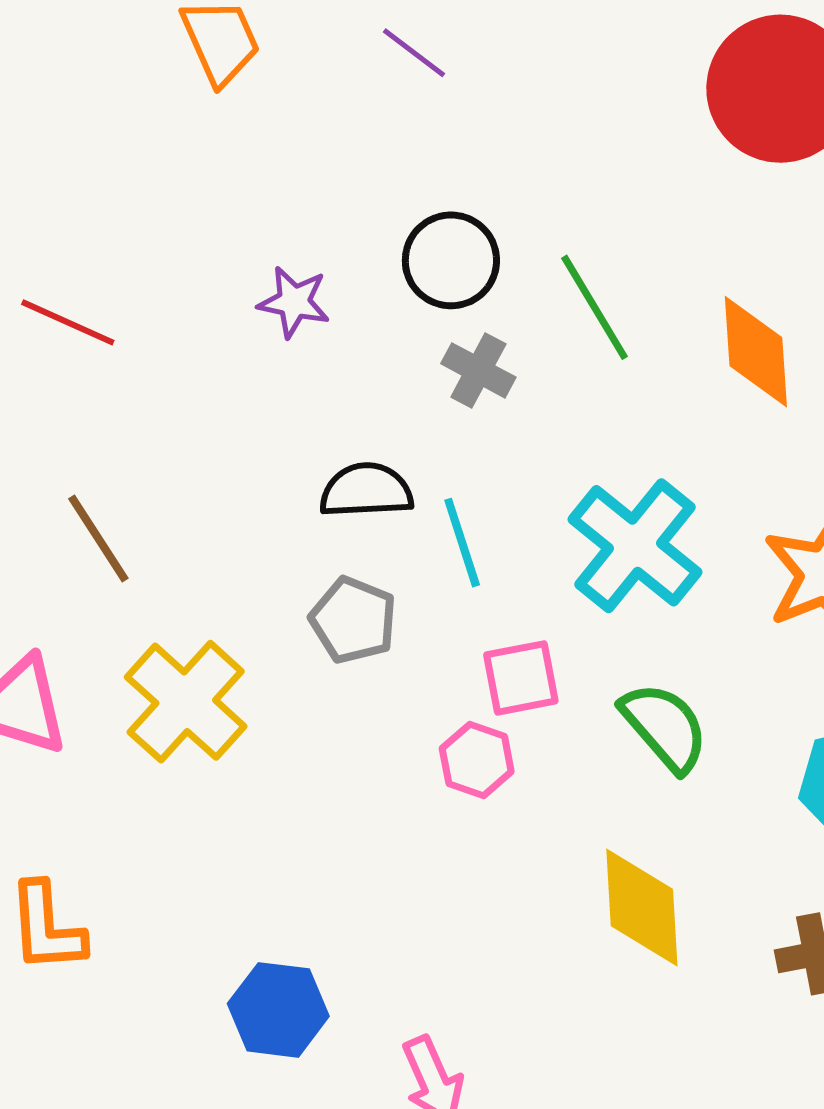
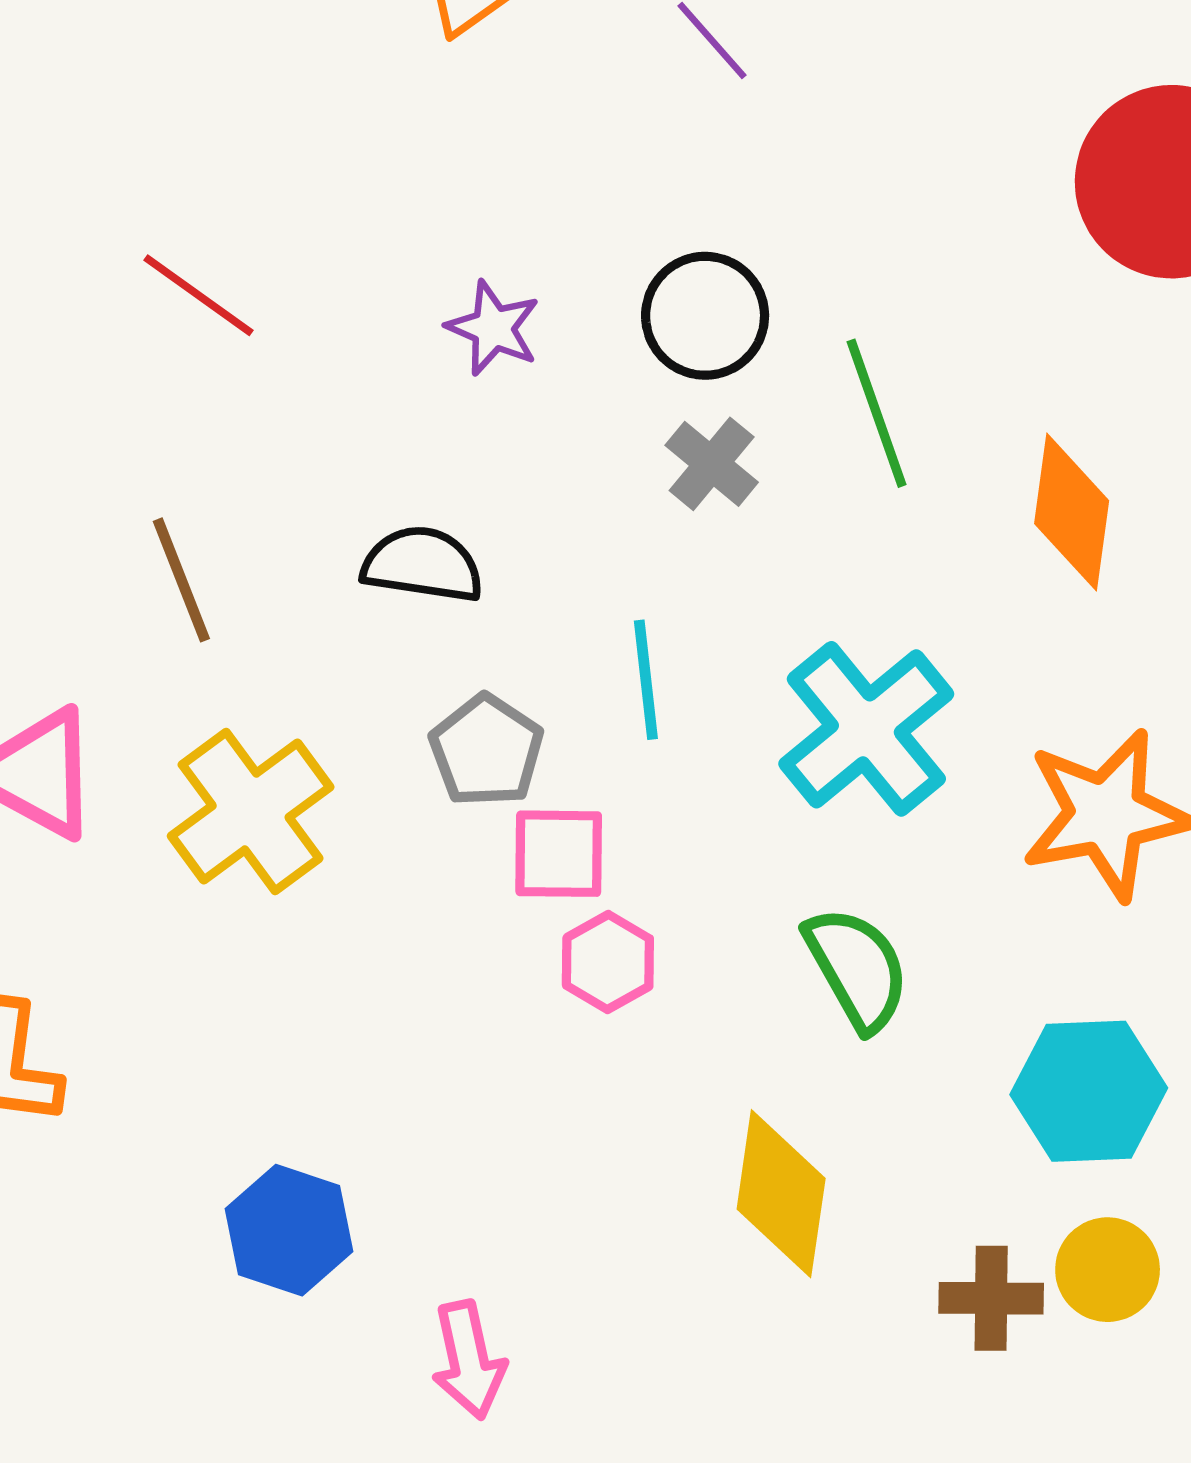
black semicircle: (366, 491) -> (423, 564), moved
pink square: (521, 678) -> (559, 854), moved

